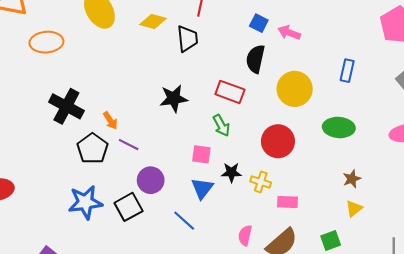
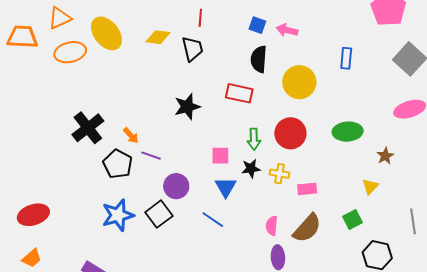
orange ellipse: (46, 42) -> (70, 52), moved
black cross: (66, 106) -> (88, 128), turned 32
green arrow: (221, 126) -> (254, 139), moved, turned 35
green ellipse: (339, 128) -> (348, 132), moved
brown star: (352, 179) -> (385, 156), moved

